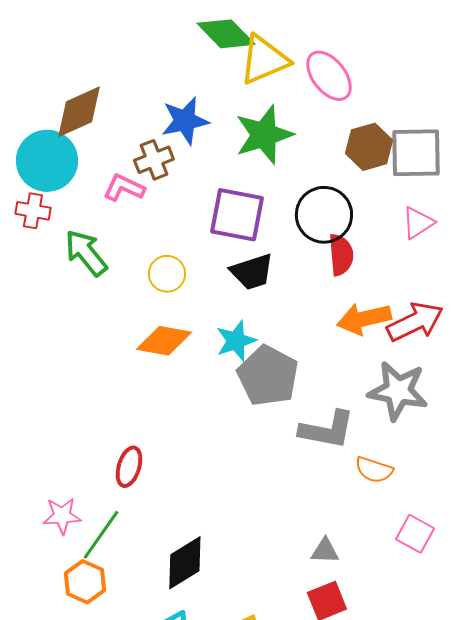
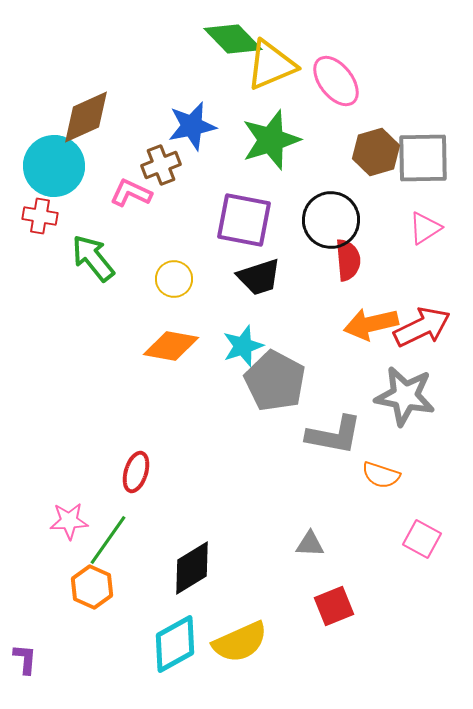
gray triangle: (325, 551) -> (310, 544), moved

